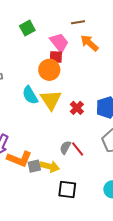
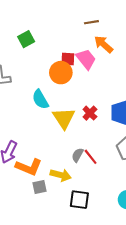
green square: (27, 28) -> (26, 39), moved
pink trapezoid: (59, 42) -> (86, 59), moved
yellow triangle: (51, 100) -> (64, 118), moved
gray square: (34, 166) -> (40, 187), moved

